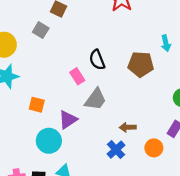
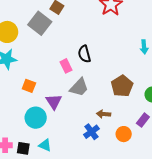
gray square: (41, 30) -> (40, 23), size x1.6
brown pentagon: (141, 64) -> (122, 86), moved, turned 30
purple triangle: (68, 120) -> (54, 102), turned -36

